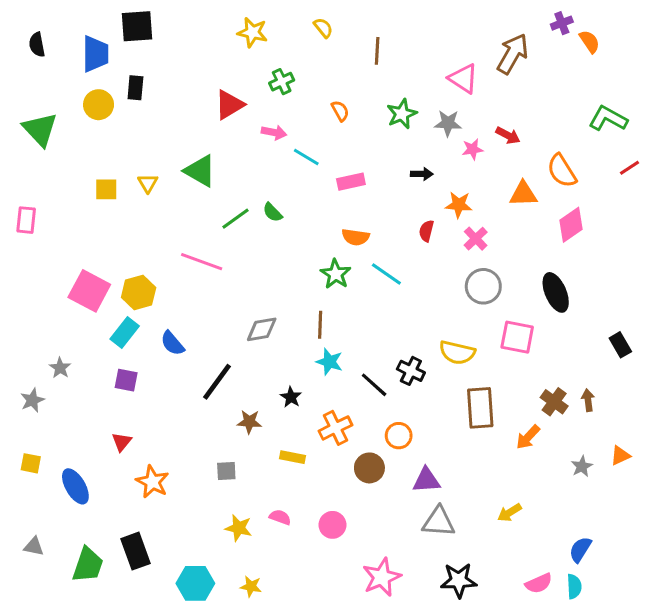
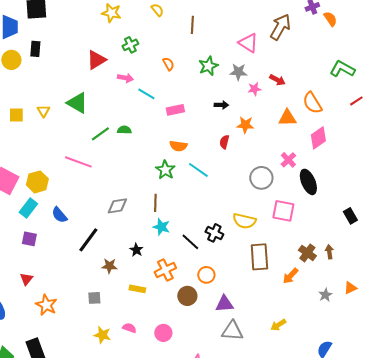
green semicircle: (272, 212) -> (124, 130), turned 136
pink cross: (476, 239) -> (288, 160), moved

